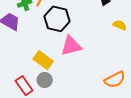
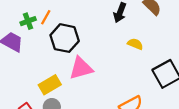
yellow rectangle: (43, 60) -> (50, 85), turned -66

